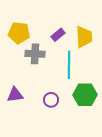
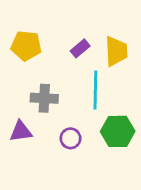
gray cross: (35, 54) -> (44, 98), moved

